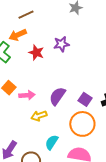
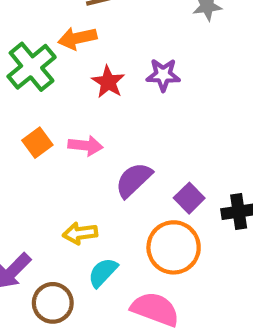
pink arrow: (27, 95) -> (85, 146), moved
yellow arrow: (39, 116) -> (80, 233), moved

